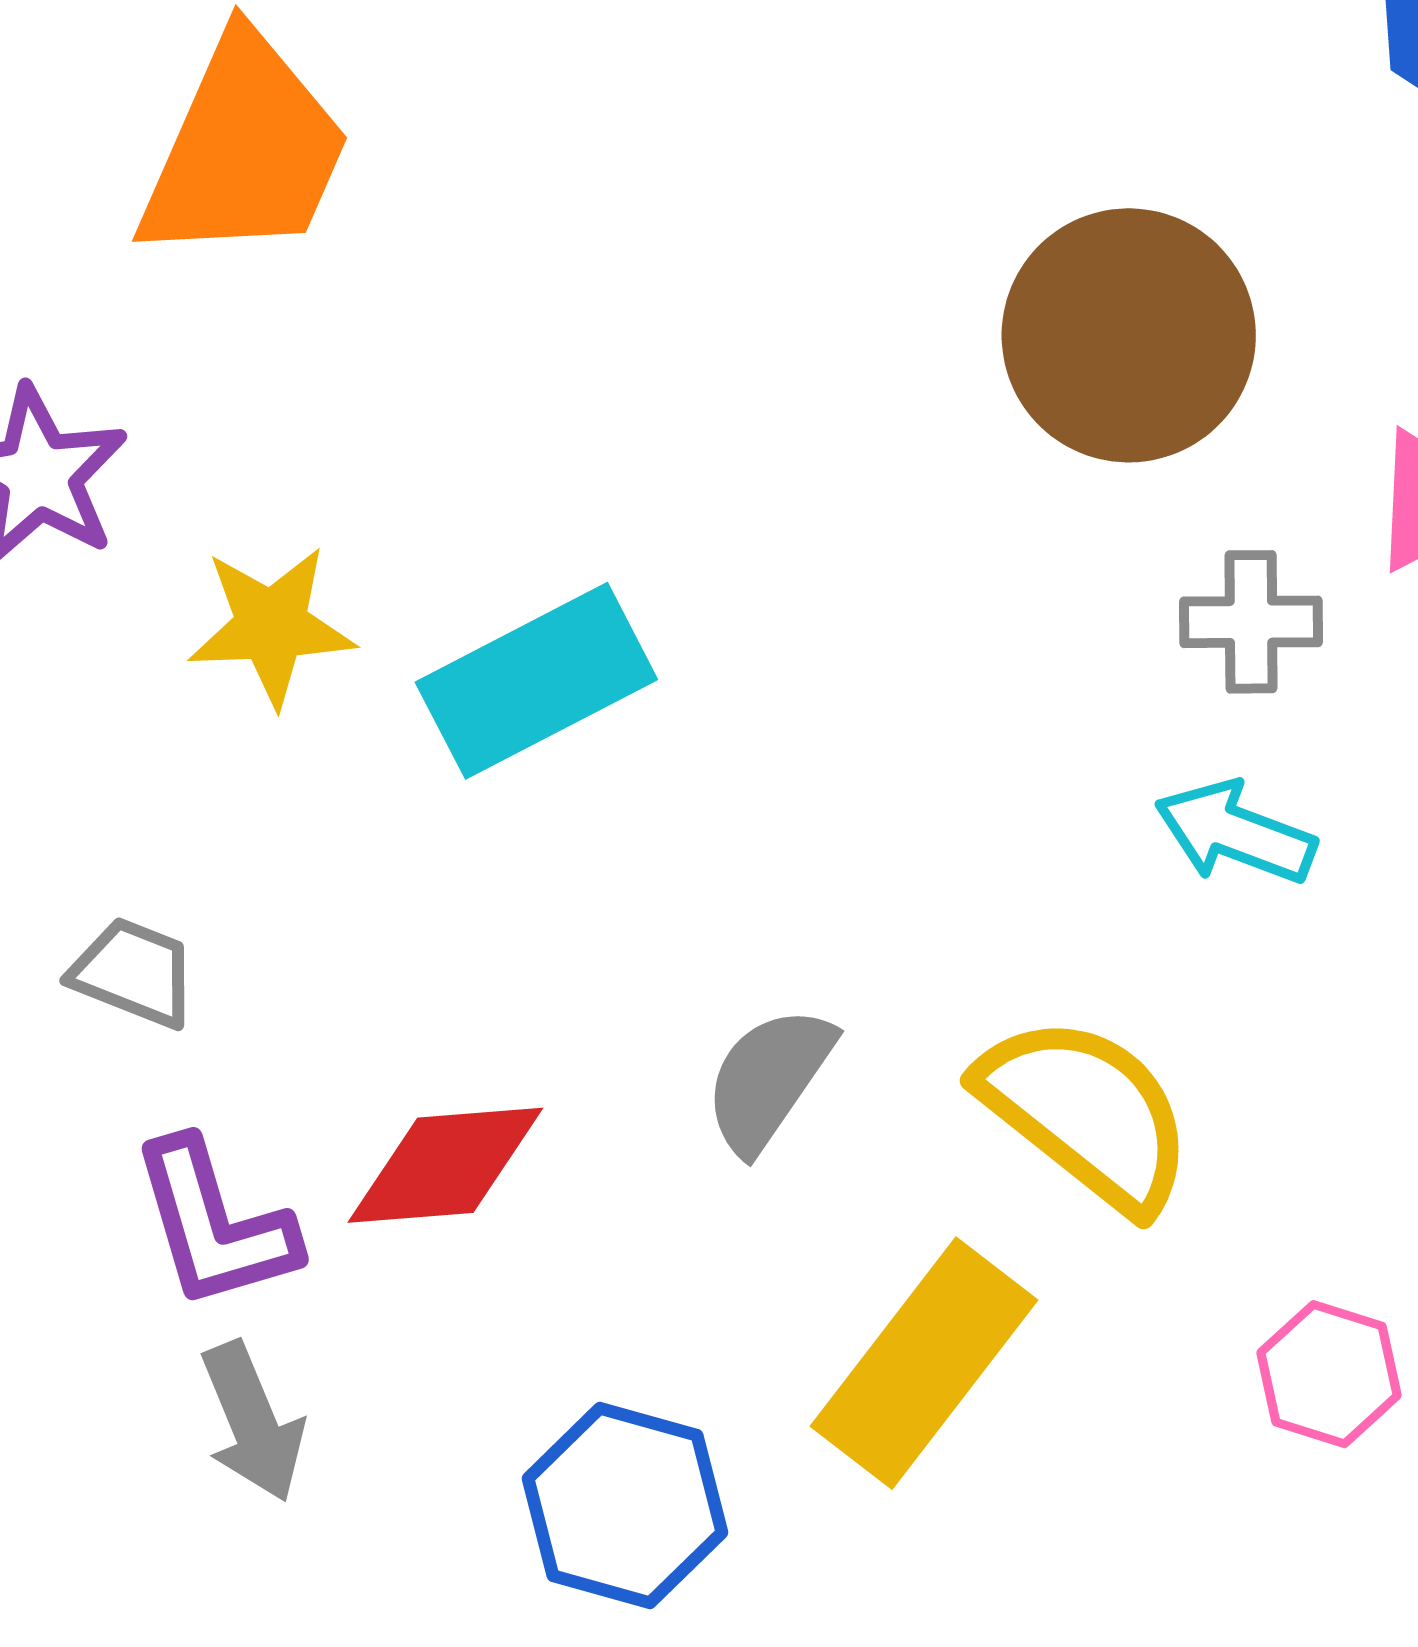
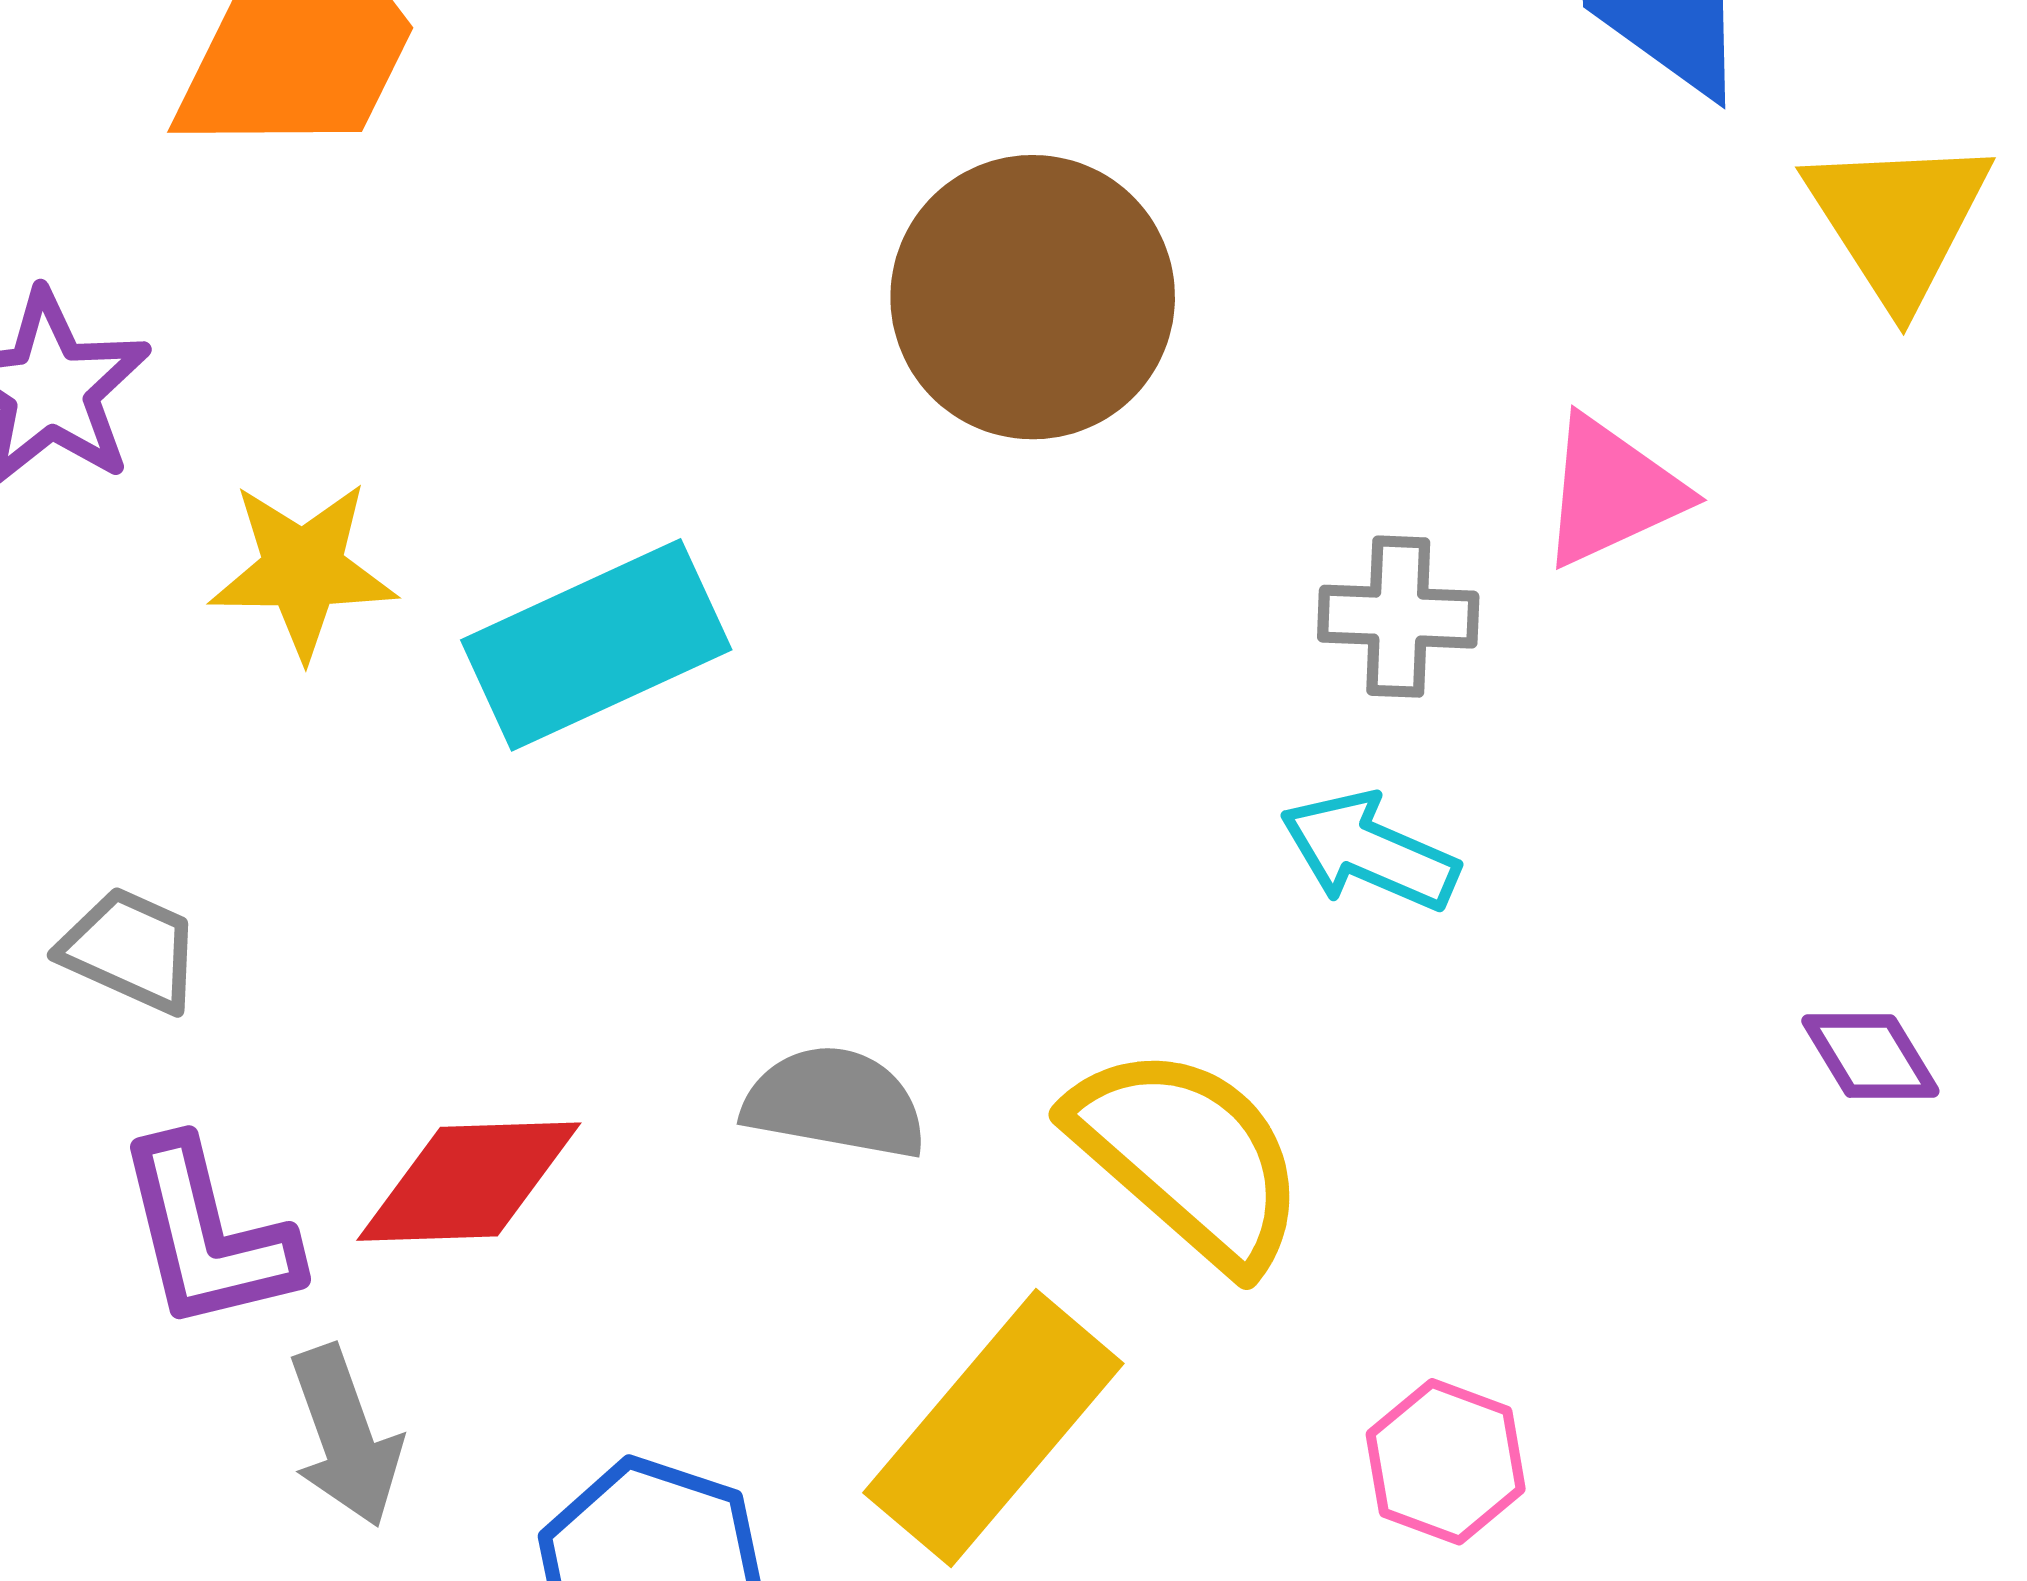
brown circle: (1129, 335) -> (1033, 297), moved
gray semicircle: (769, 1079) -> (835, 1102), turned 63
gray arrow: (252, 1422) -> (345, 1436), moved

